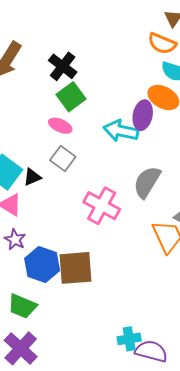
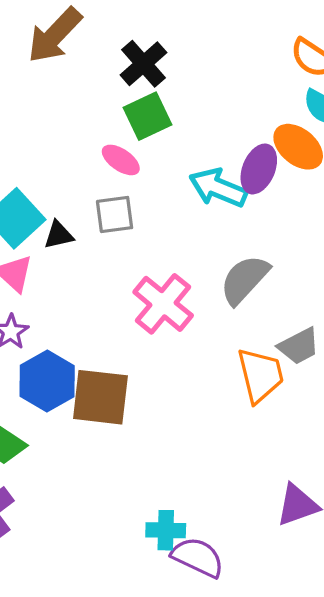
gray square: (63, 159) -> (115, 215), turned 35

